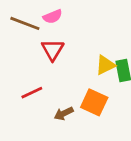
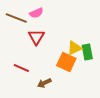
red line: (32, 93) -> (21, 68), turned 49
orange square: (94, 102) -> (66, 62), moved

